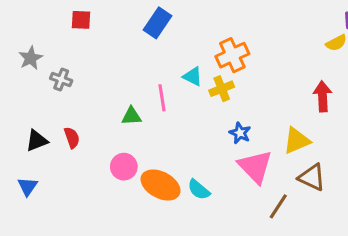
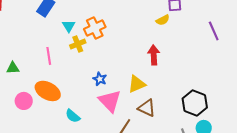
cyan triangle: (193, 76) -> (69, 26), moved, turned 32
yellow cross: (222, 89) -> (78, 44), moved
green triangle: (131, 116) -> (13, 68), moved
orange ellipse: (161, 185) -> (48, 91), moved

